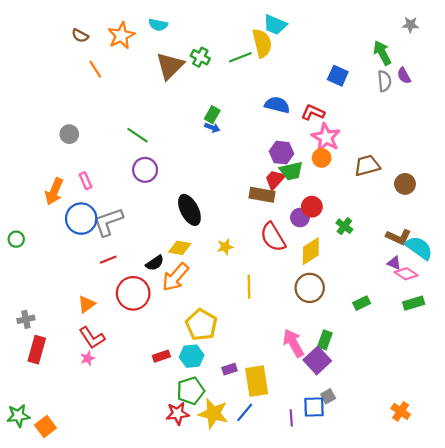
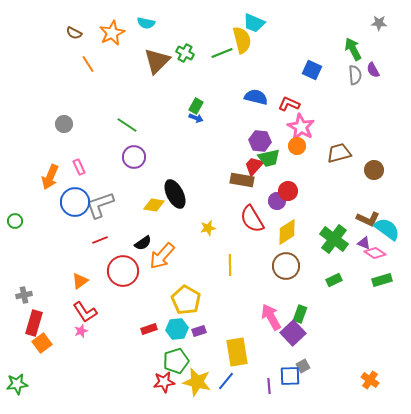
green cross: (344, 226) -> (334, 239), moved, size x1.8
yellow diamond: (180, 248) -> (154, 205), moved
purple rectangle: (230, 369) -> (199, 331), moved
orange square: (45, 427) -> (42, 343), moved

